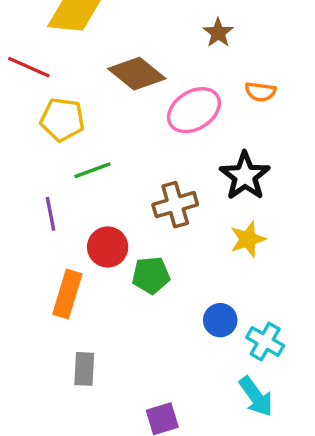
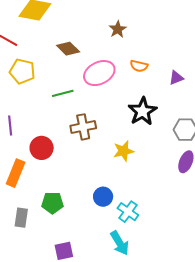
brown diamond: (137, 74) -> (68, 49), size x0.7
green line: (92, 170) -> (63, 93), moved
black star: (245, 176) -> (143, 111), moved
green pentagon: (151, 275) -> (52, 203), moved

